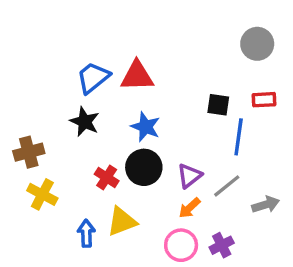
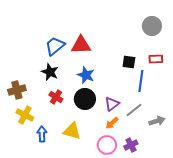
red cross: (107, 177) -> (56, 97), moved
yellow triangle: (122, 221) -> (72, 131), turned 36
blue arrow: (86, 233) -> (42, 134), moved

